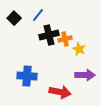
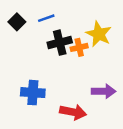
blue line: (38, 15) -> (46, 18), turned 32
yellow star: (79, 49) -> (99, 34), moved, size x1.5

